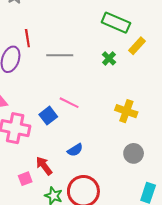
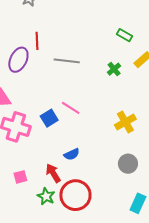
green rectangle: (116, 23) -> (125, 35), size x0.6
yellow cross: (126, 111) -> (125, 122), turned 35
red arrow: (44, 166) -> (53, 173), moved

